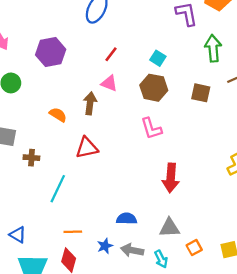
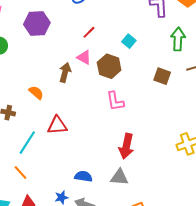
brown hexagon: (154, 88) -> (109, 66), moved
orange semicircle: (58, 115) -> (36, 93), moved
red triangle: (87, 148) -> (57, 125), moved
gray triangle: (169, 228) -> (119, 177), moved
orange line: (73, 232) -> (20, 173), moved, turned 42

